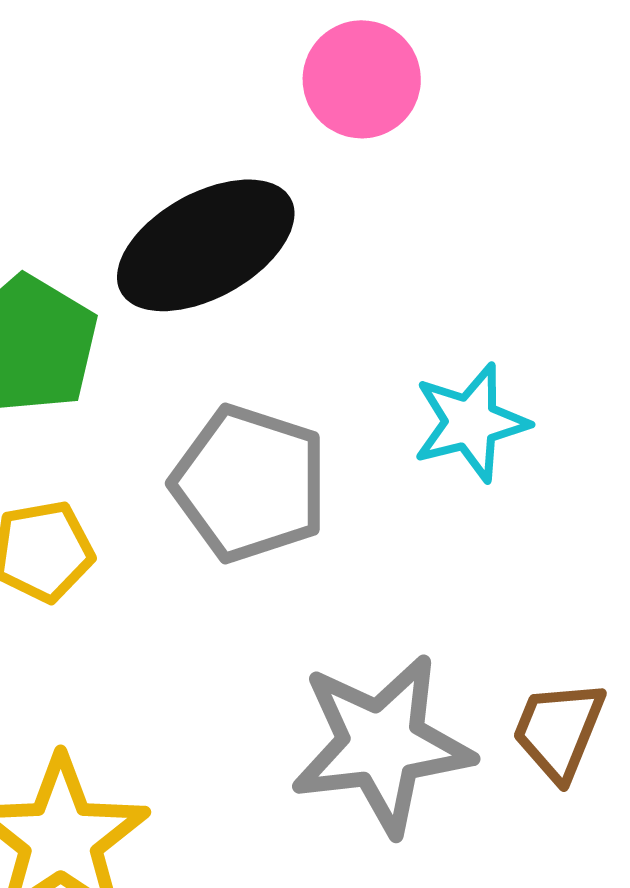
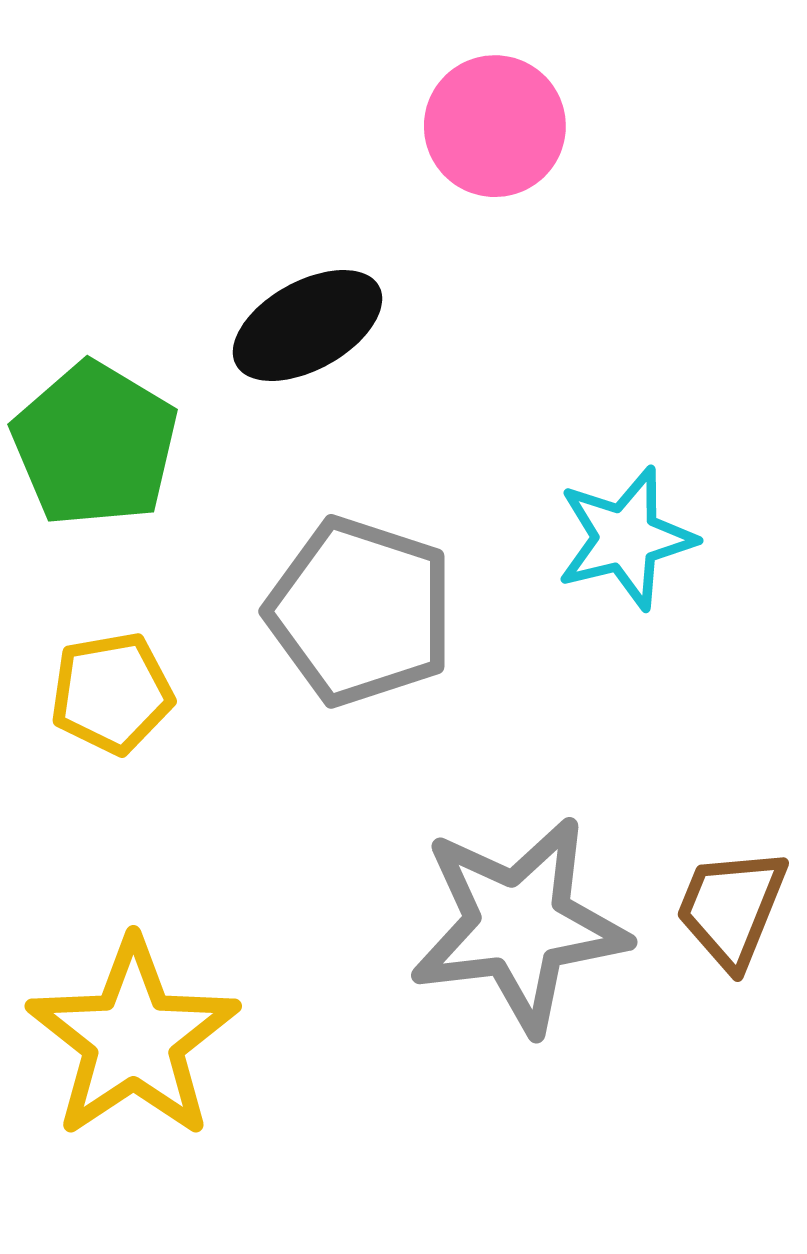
black ellipse: (206, 245) -> (307, 325), size x0.7

